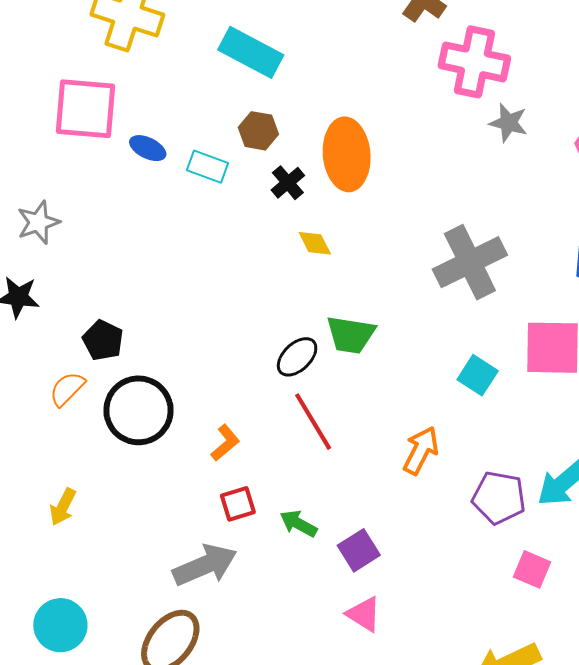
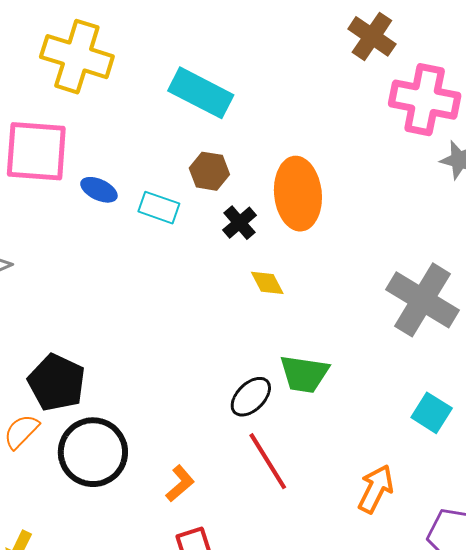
gray cross: (470, 262) -> (423, 300), turned -32
black pentagon: (103, 340) -> (57, 382), size x1.4

